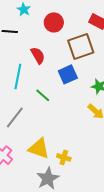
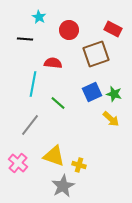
red semicircle: (38, 55) -> (53, 63), turned -54
blue square: (68, 74) -> (92, 92), moved

